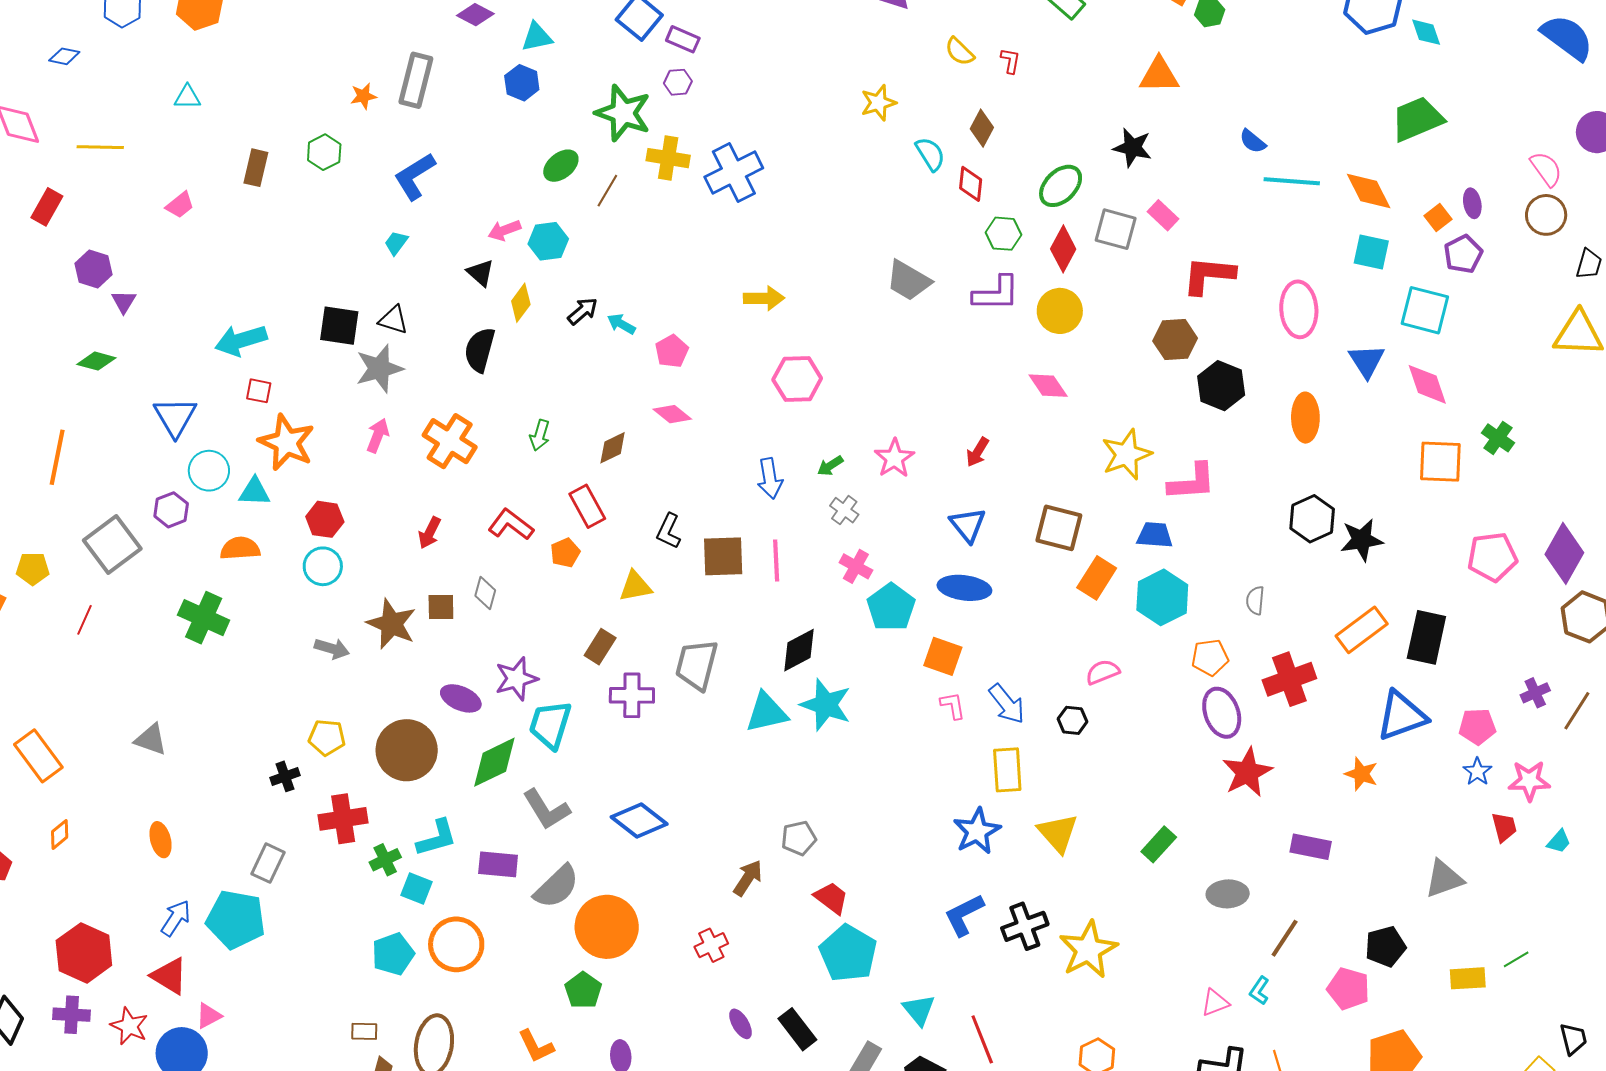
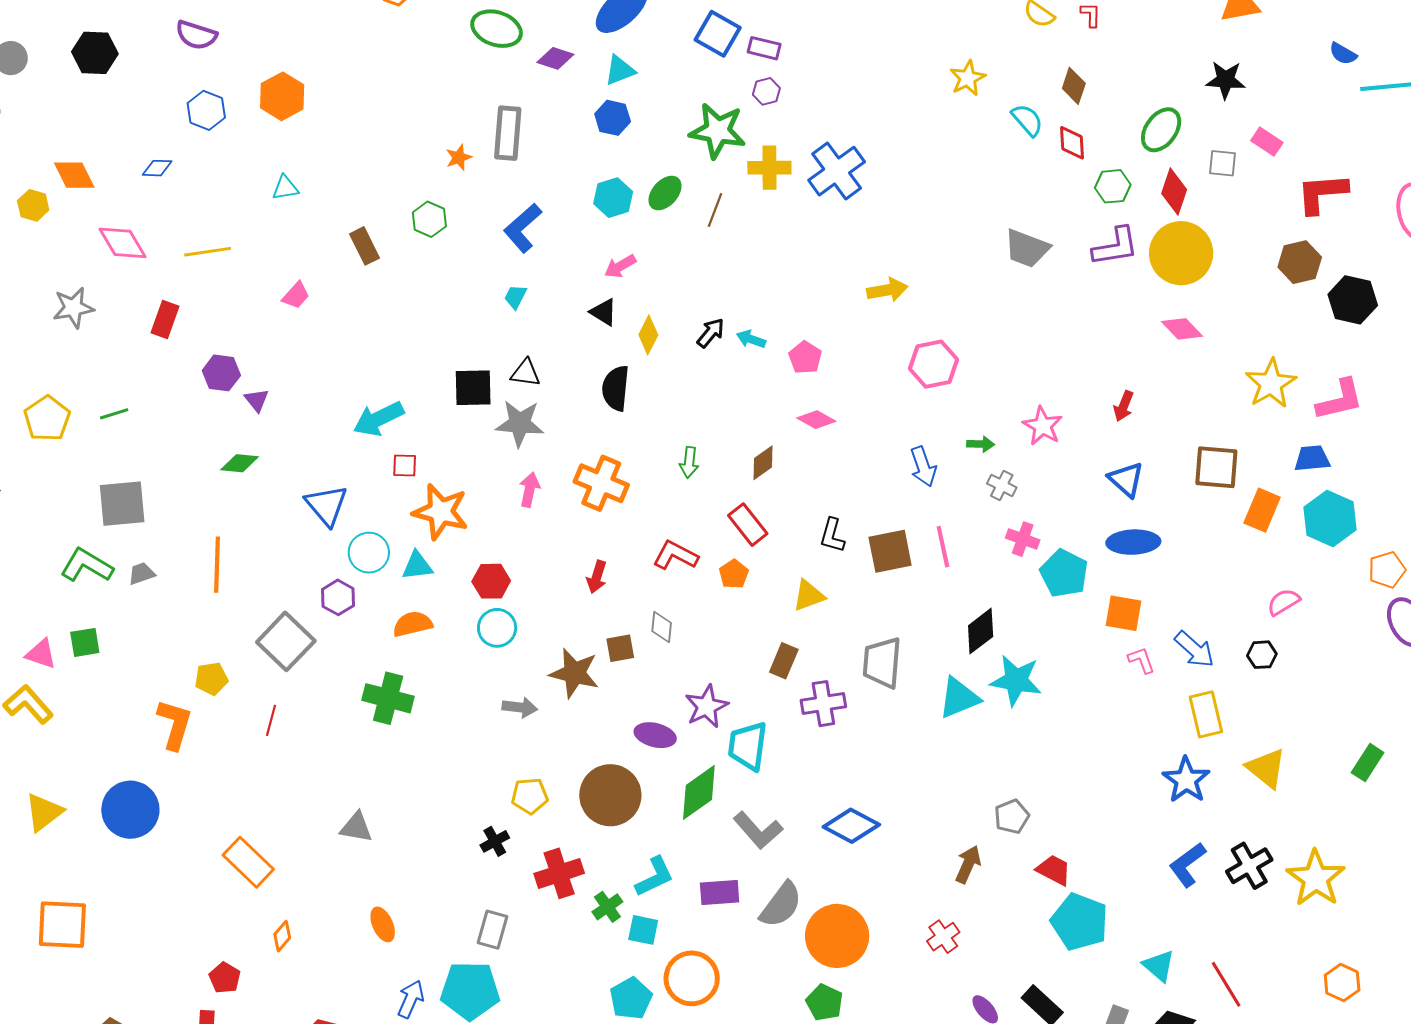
brown rectangle: (256, 168) -> (365, 246), turned -30
gray square: (1116, 229) -> (1223, 163), size x0.7
cyan hexagon: (548, 241) -> (613, 198), moved
yellow circle: (1060, 311) -> (1181, 253), size x1.4
gray star: (379, 369) -> (520, 423), turned 30
green arrow: (830, 466) -> (981, 444), turned -136

